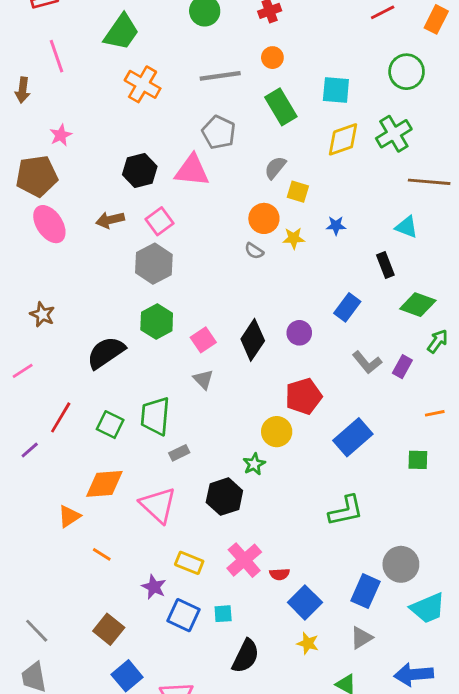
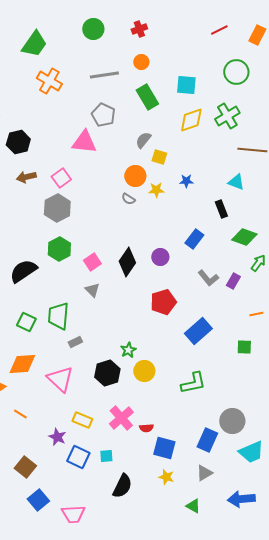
black hexagon: (140, 170) -> (18, 142), moved
yellow circle: (277, 432) -> (144, 371), moved
blue square: (305, 602) -> (164, 448), turned -30

